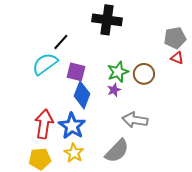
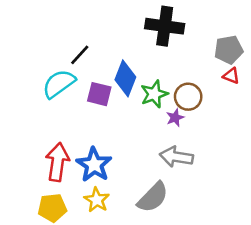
black cross: (107, 20) -> (165, 26), moved
purple star: (114, 90) -> (175, 118), moved
blue diamond: (82, 95) -> (125, 78), moved

